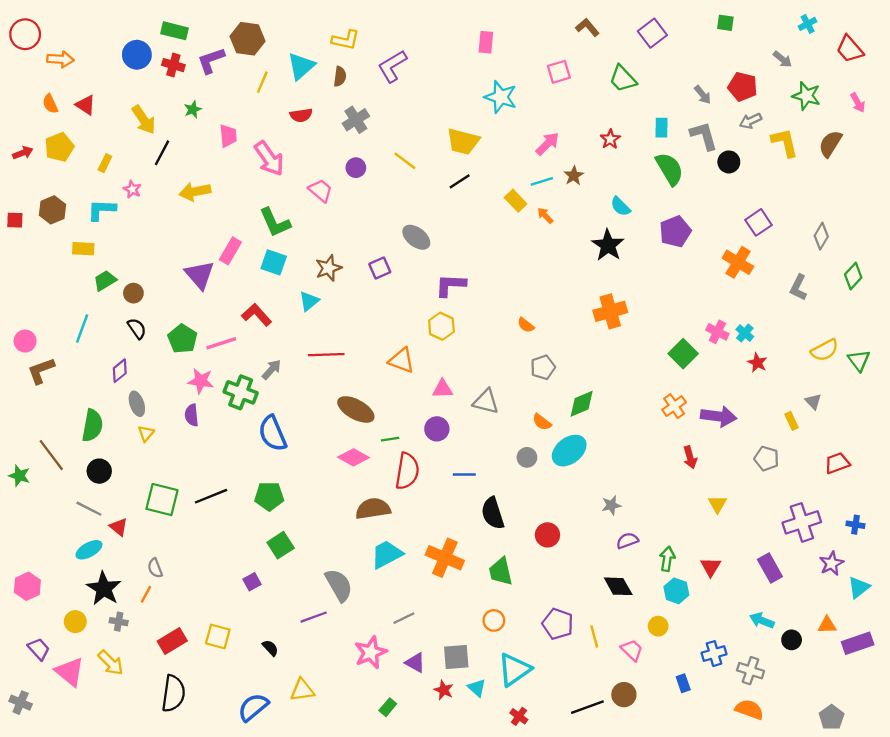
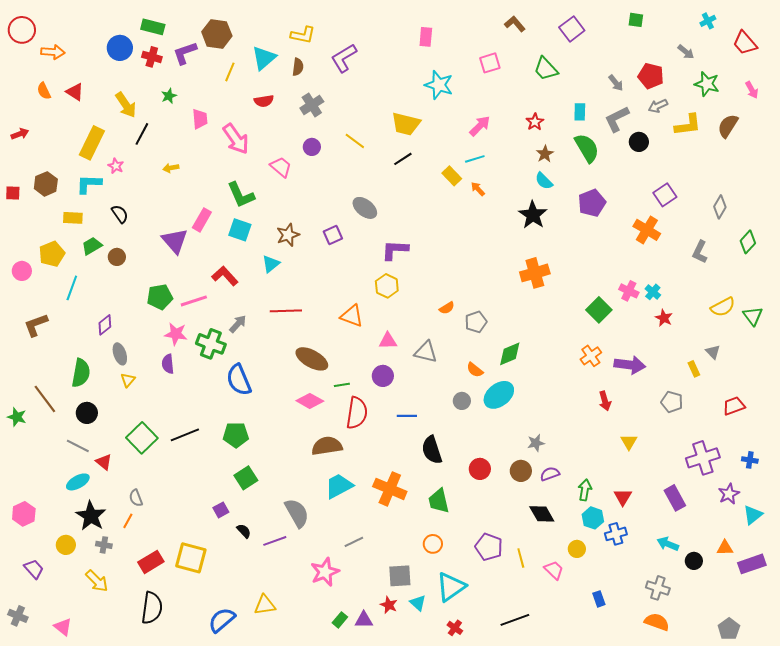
gray L-shape: (704, 136) -> (617, 119), turned -100
yellow L-shape: (785, 143) -> (688, 125), turned 96
yellow pentagon: (59, 147) -> (52, 254), moved
yellow rectangle: (105, 163) -> (92, 143), size x2.0
brown star: (574, 176) -> (545, 154), moved
yellow arrow: (195, 192) -> (171, 168), size x0.6
orange semicircle: (526, 325) -> (447, 308), moved, turned -70
black semicircle: (137, 328) -> (120, 214), moved
green pentagon: (182, 339) -> (160, 297), turned 30
pink circle: (25, 341) -> (22, 271), moved
green square: (162, 500) -> (142, 438), turned 32
yellow square: (218, 636) -> (191, 558), size x1.4
black semicircle: (270, 648) -> (244, 531), moved
blue cross: (714, 654) -> (616, 534), moved
purple triangle: (415, 663) -> (364, 620), moved, turned -30
pink triangle: (70, 672) -> (63, 627), moved, size x0.7
brown circle: (624, 695) -> (521, 471), moved

